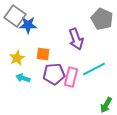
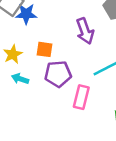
pink rectangle: (71, 77) -> (81, 97), moved

